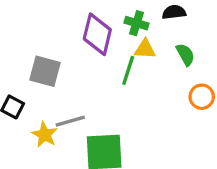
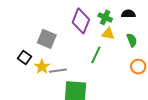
green line: (128, 70) -> (96, 55), moved
yellow star: (45, 135) -> (42, 67), moved

